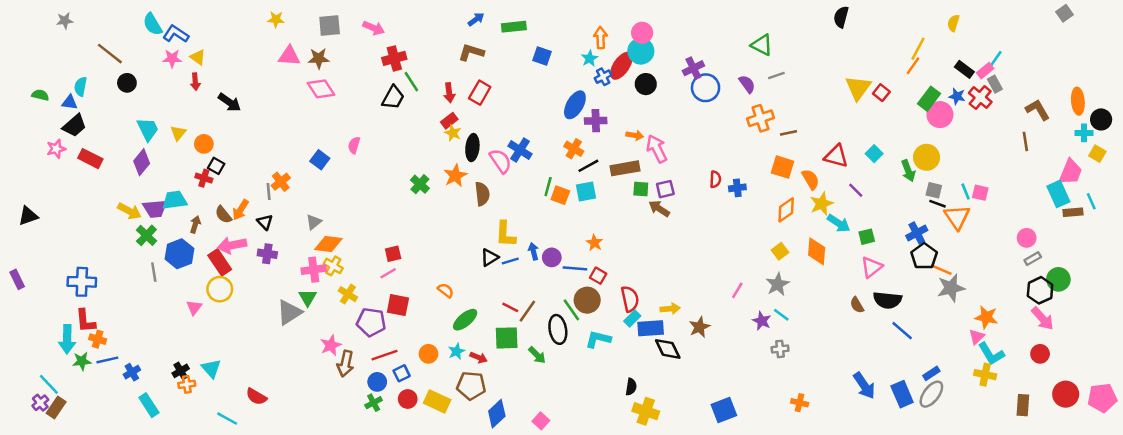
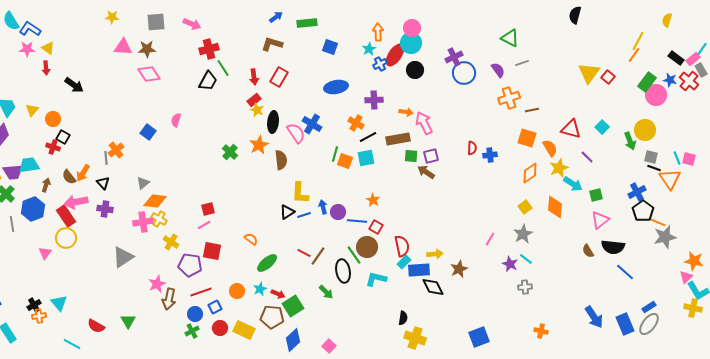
blue ellipse: (575, 105) -> (336, 87), moved, turned 50
green triangle: (308, 298) -> (128, 321), moved
green square: (507, 338) -> (293, 306), moved, turned -30

